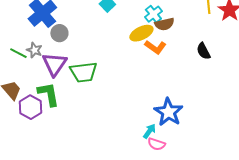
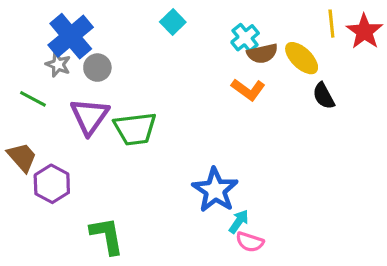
yellow ellipse: (141, 33) -> (302, 58), moved, turned 70
gray star: (34, 50) -> (58, 64), moved
green L-shape: (48, 94) -> (107, 236), moved
blue star: (168, 112) -> (215, 190), moved

